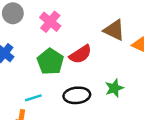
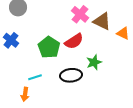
pink cross: (50, 22) -> (80, 14), moved
green star: (114, 88) -> (94, 62), moved

